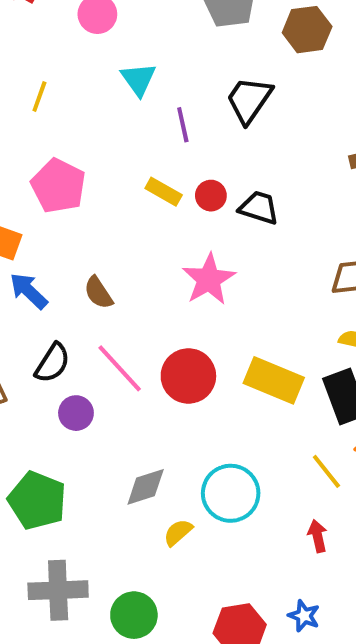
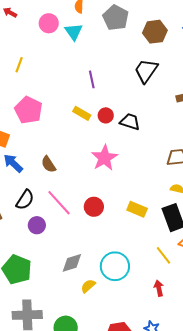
cyan triangle: (138, 79) -> (74, 32), moved
black trapezoid: (249, 100) -> (146, 71), moved
red circle: (188, 376) -> (94, 207), size x0.7
yellow rectangle: (274, 380) -> (137, 209), size x0.7

